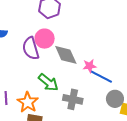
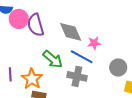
pink circle: (45, 39) -> (19, 19), moved
blue line: (101, 76) -> (82, 57), moved
gray circle: (115, 99) -> (118, 68), moved

